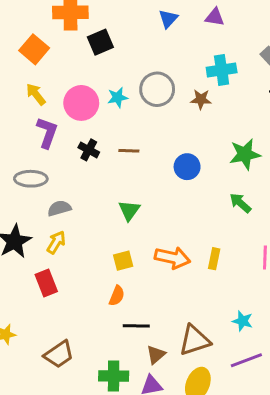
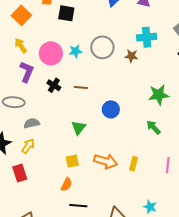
black square: (100, 42) -> (66, 13), turned 30
blue circle: (187, 167) -> (111, 109), moved

